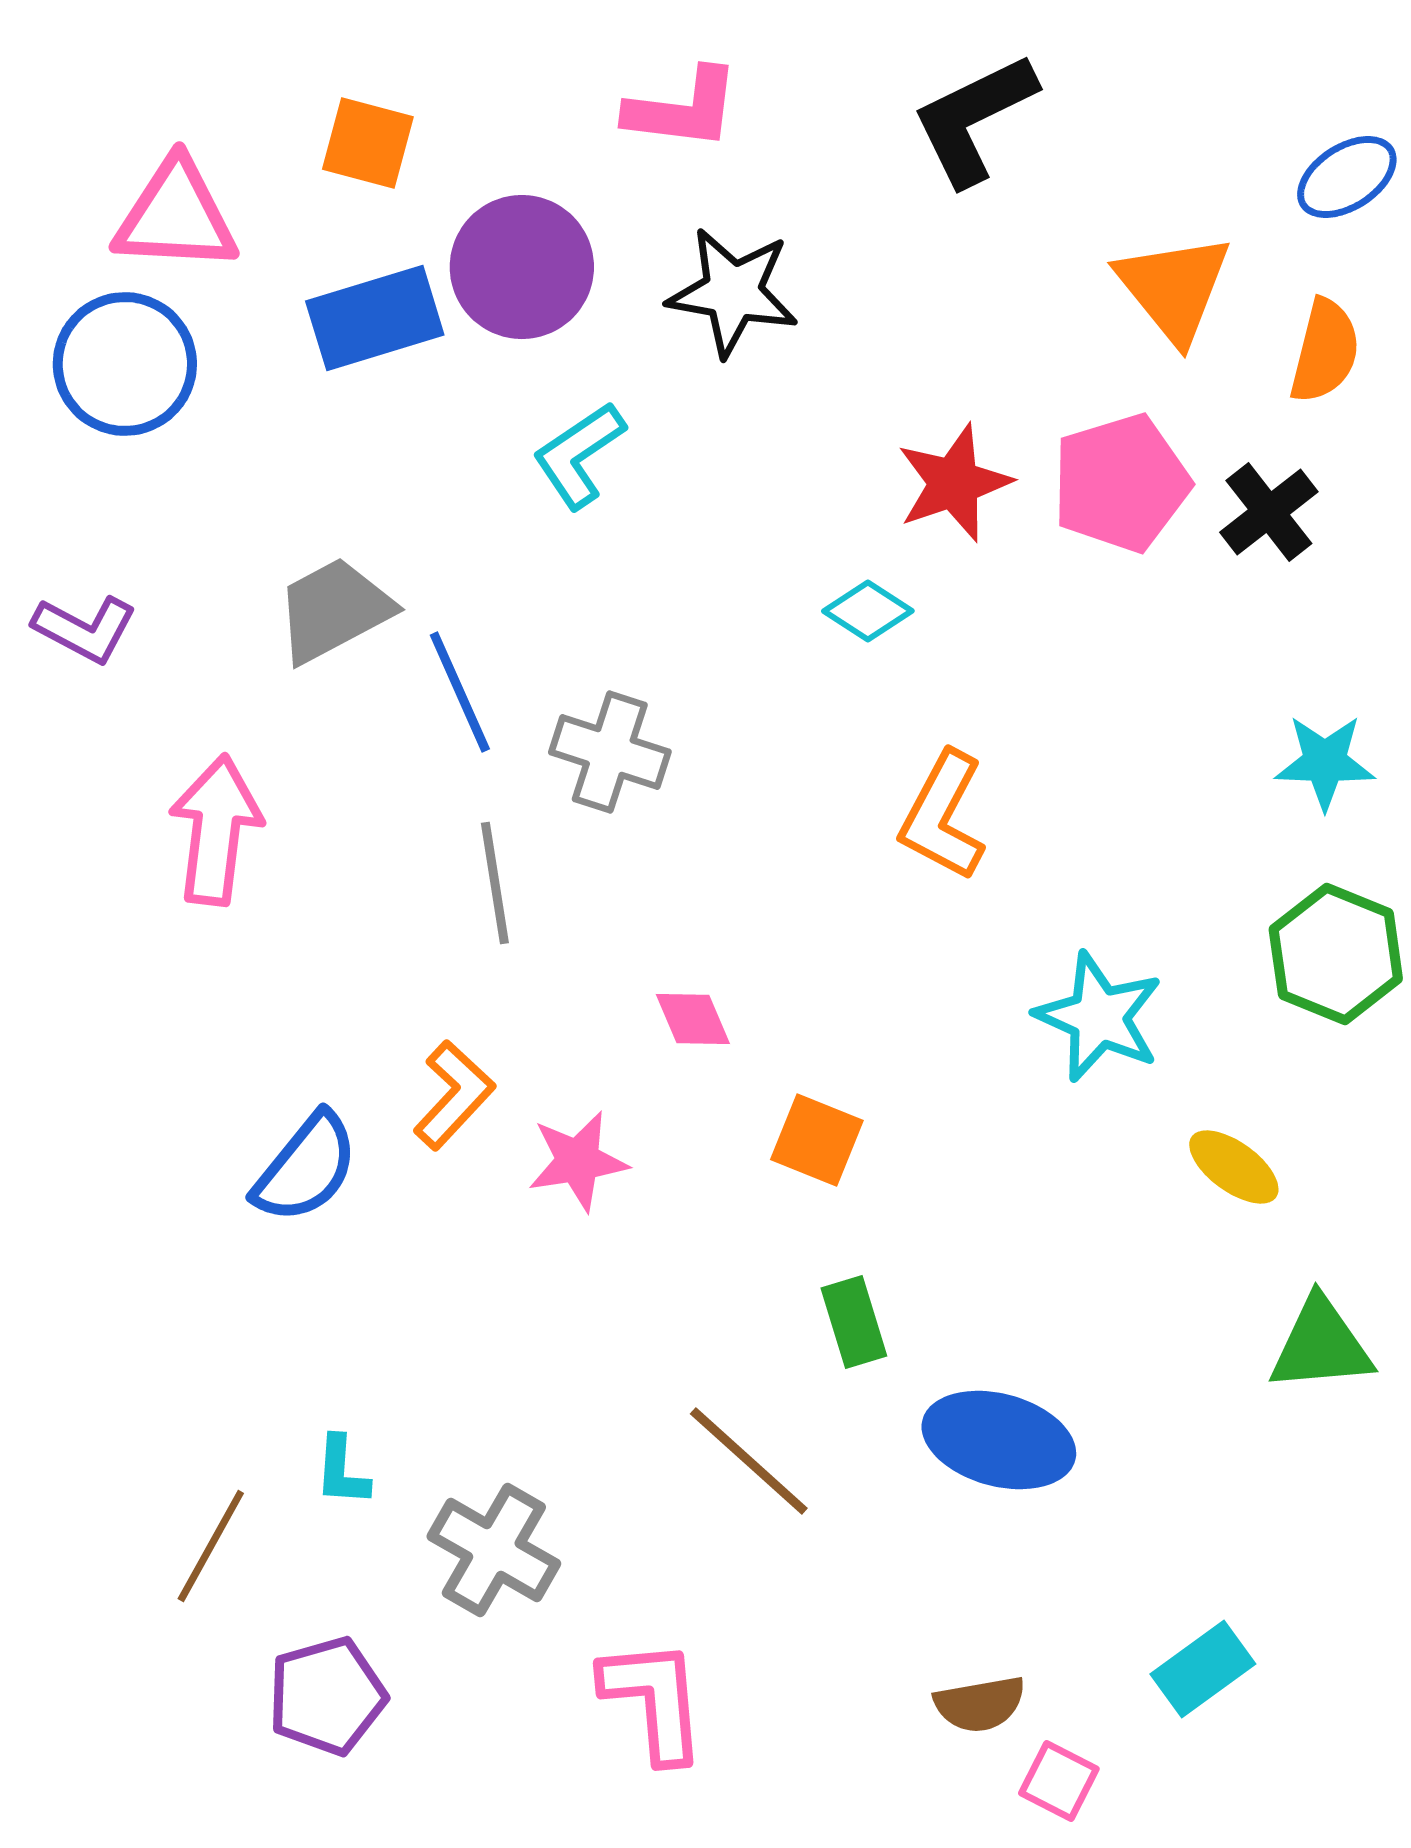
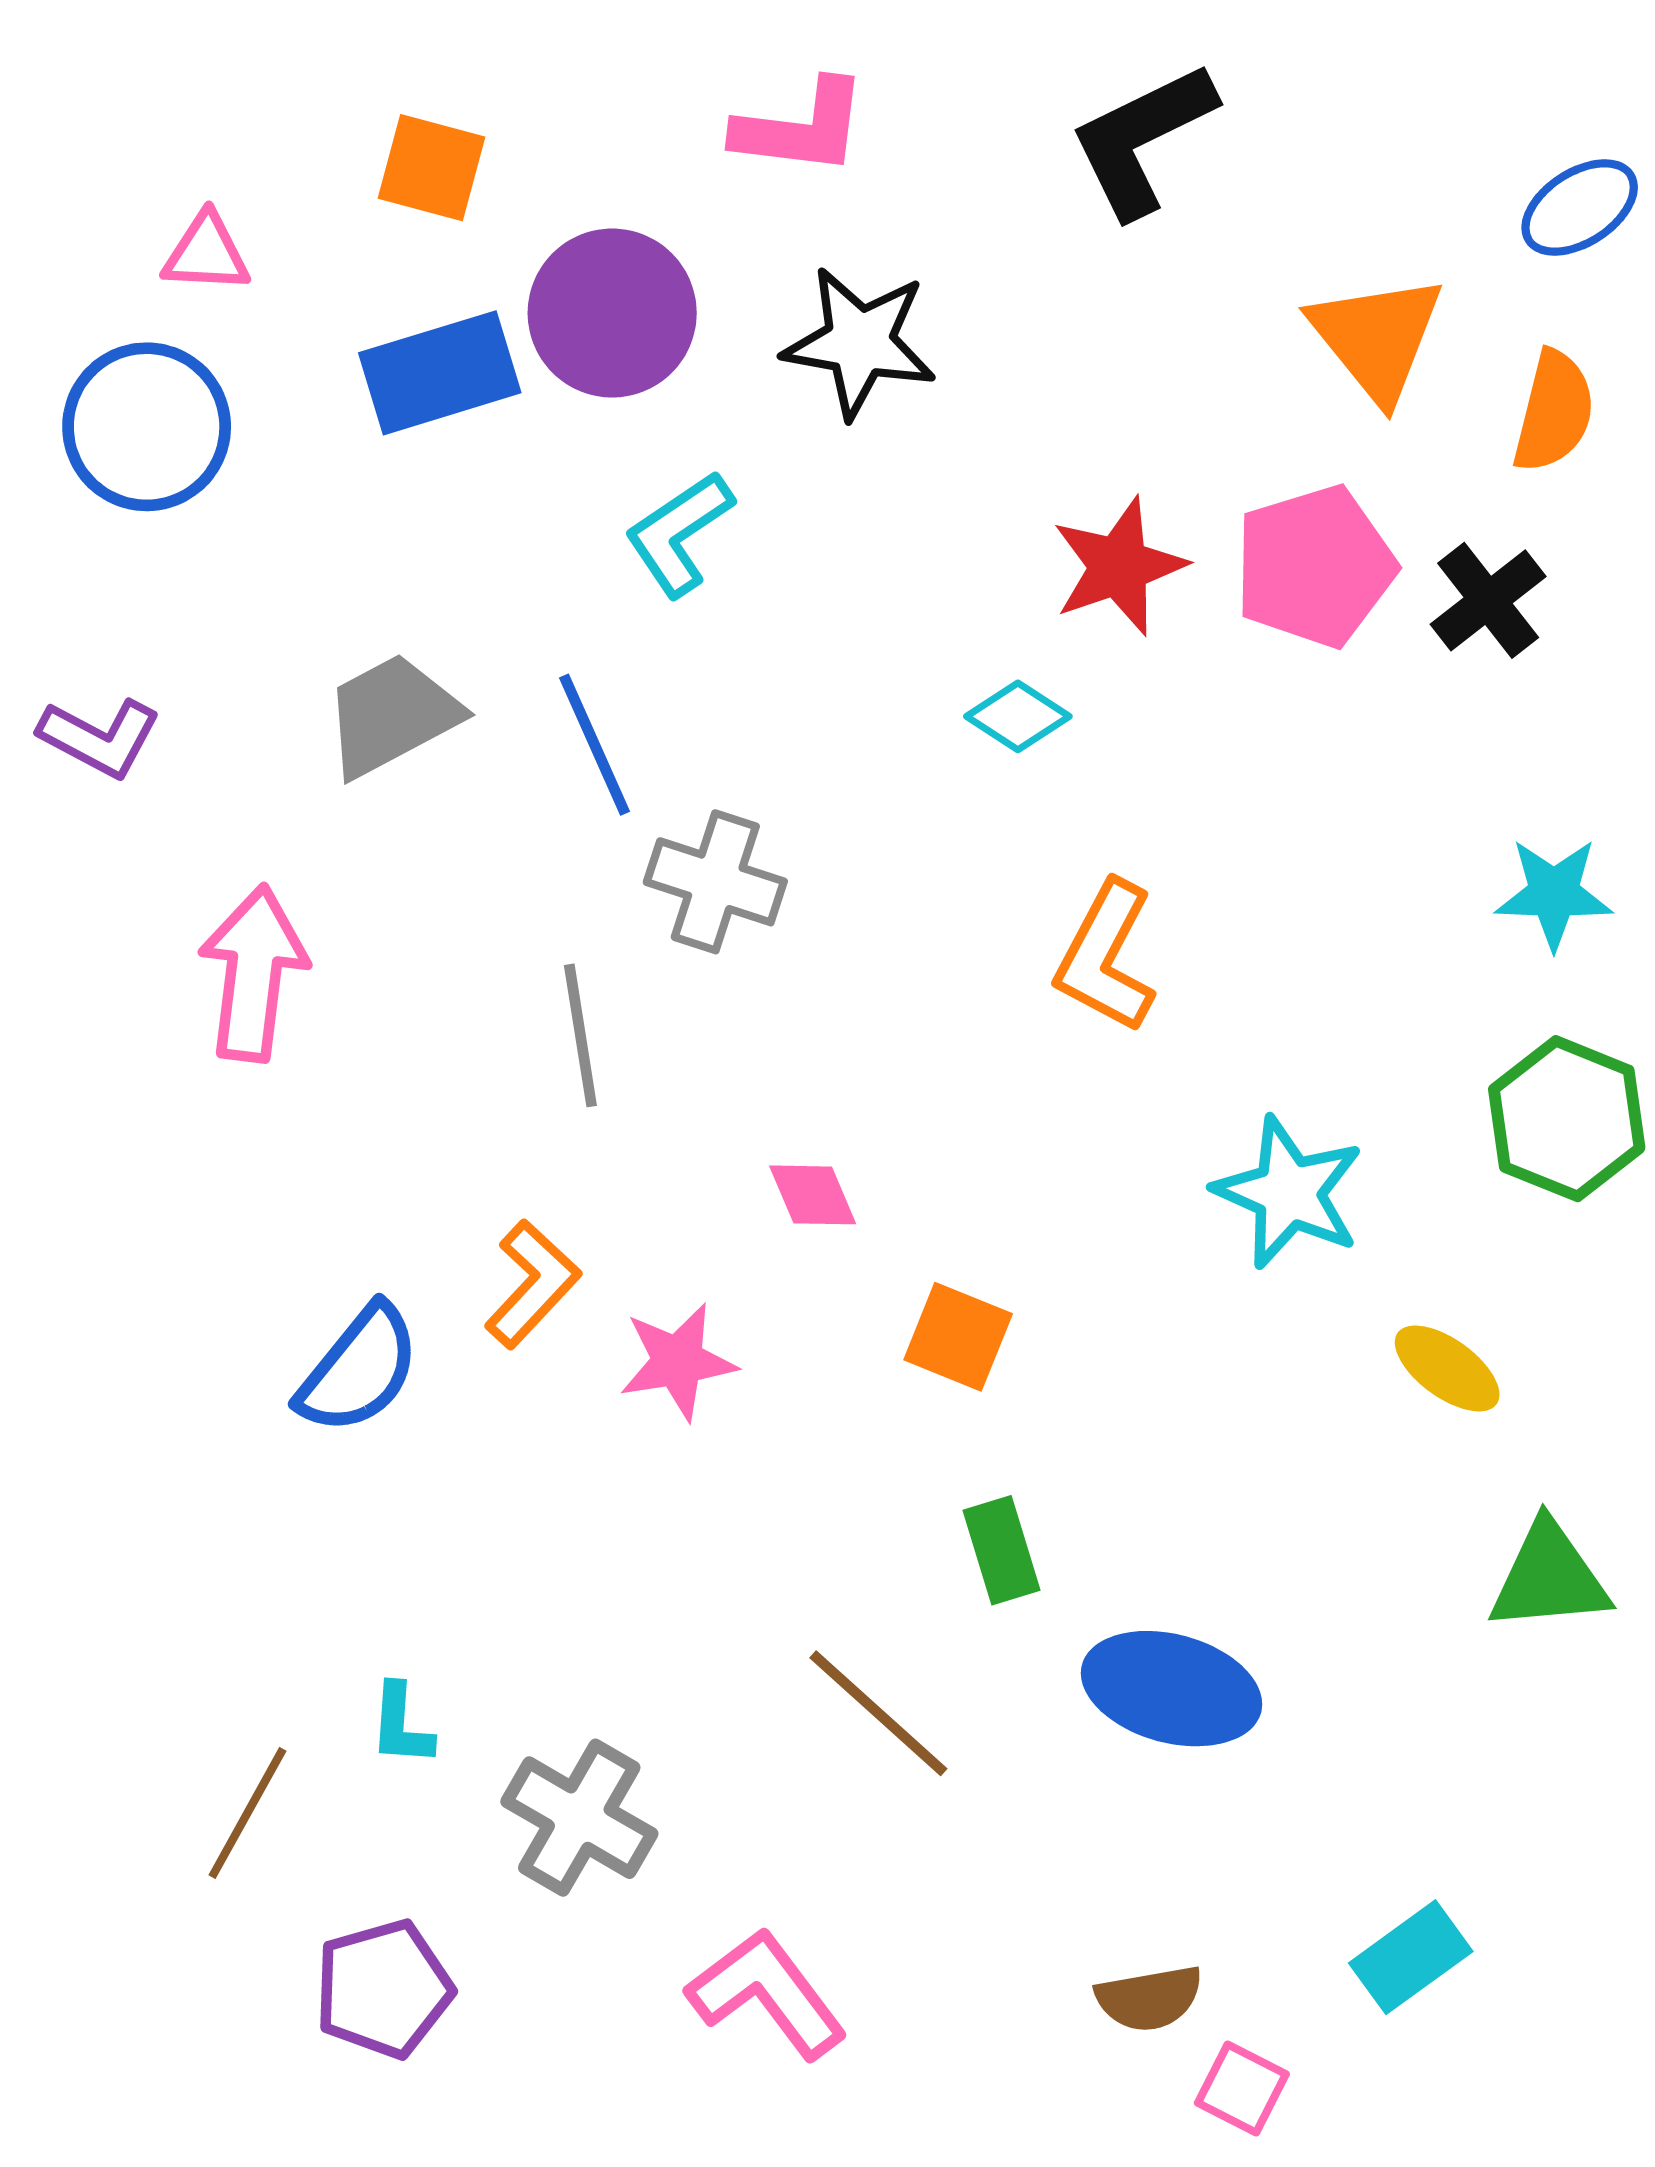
pink triangle: (176, 216) -> (206, 253), size x0.6
blue line: (460, 692) -> (595, 745), moved
pink L-shape: (654, 1700) -> (767, 1994), turned -32

